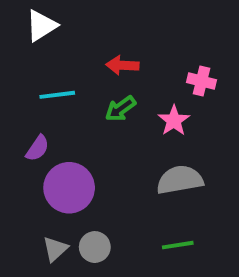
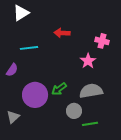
green arrow: (120, 109) -> (59, 89), moved
purple semicircle: (37, 148) -> (12, 70), moved
gray circle: (95, 247) -> (74, 111), moved
gray triangle: (55, 249) -> (13, 117), moved

